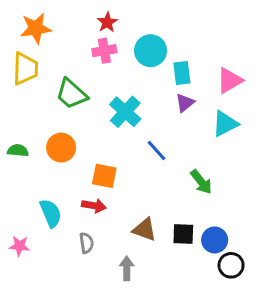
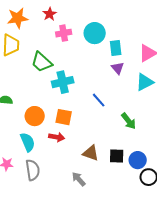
red star: (107, 22) -> (50, 14), moved
purple triangle: (185, 103) -> (118, 68), turned -32
cyan cross: (125, 112) -> (63, 82), moved, turned 35
orange circle: (61, 148) -> (35, 116), moved
gray semicircle: (86, 243) -> (33, 170), moved, size x1.5
gray arrow: (127, 268) -> (79, 179), turned -42

